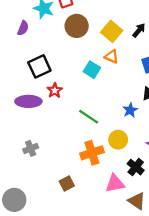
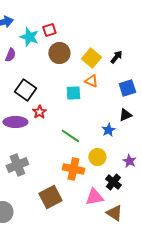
black square: (39, 66) -> (25, 90), turned -30
cyan square: (92, 70) -> (73, 93), turned -35
gray cross: (31, 148) -> (17, 165), size x1.5
orange cross: (92, 153) -> (73, 169), turned 30
brown square: (67, 183) -> (50, 197), size x1.6

